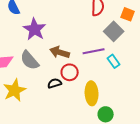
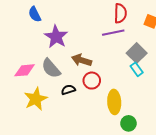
gray square: (114, 31) -> (137, 53), moved
purple line: (94, 51) -> (113, 33), moved
black semicircle: (55, 83) -> (68, 90), moved

